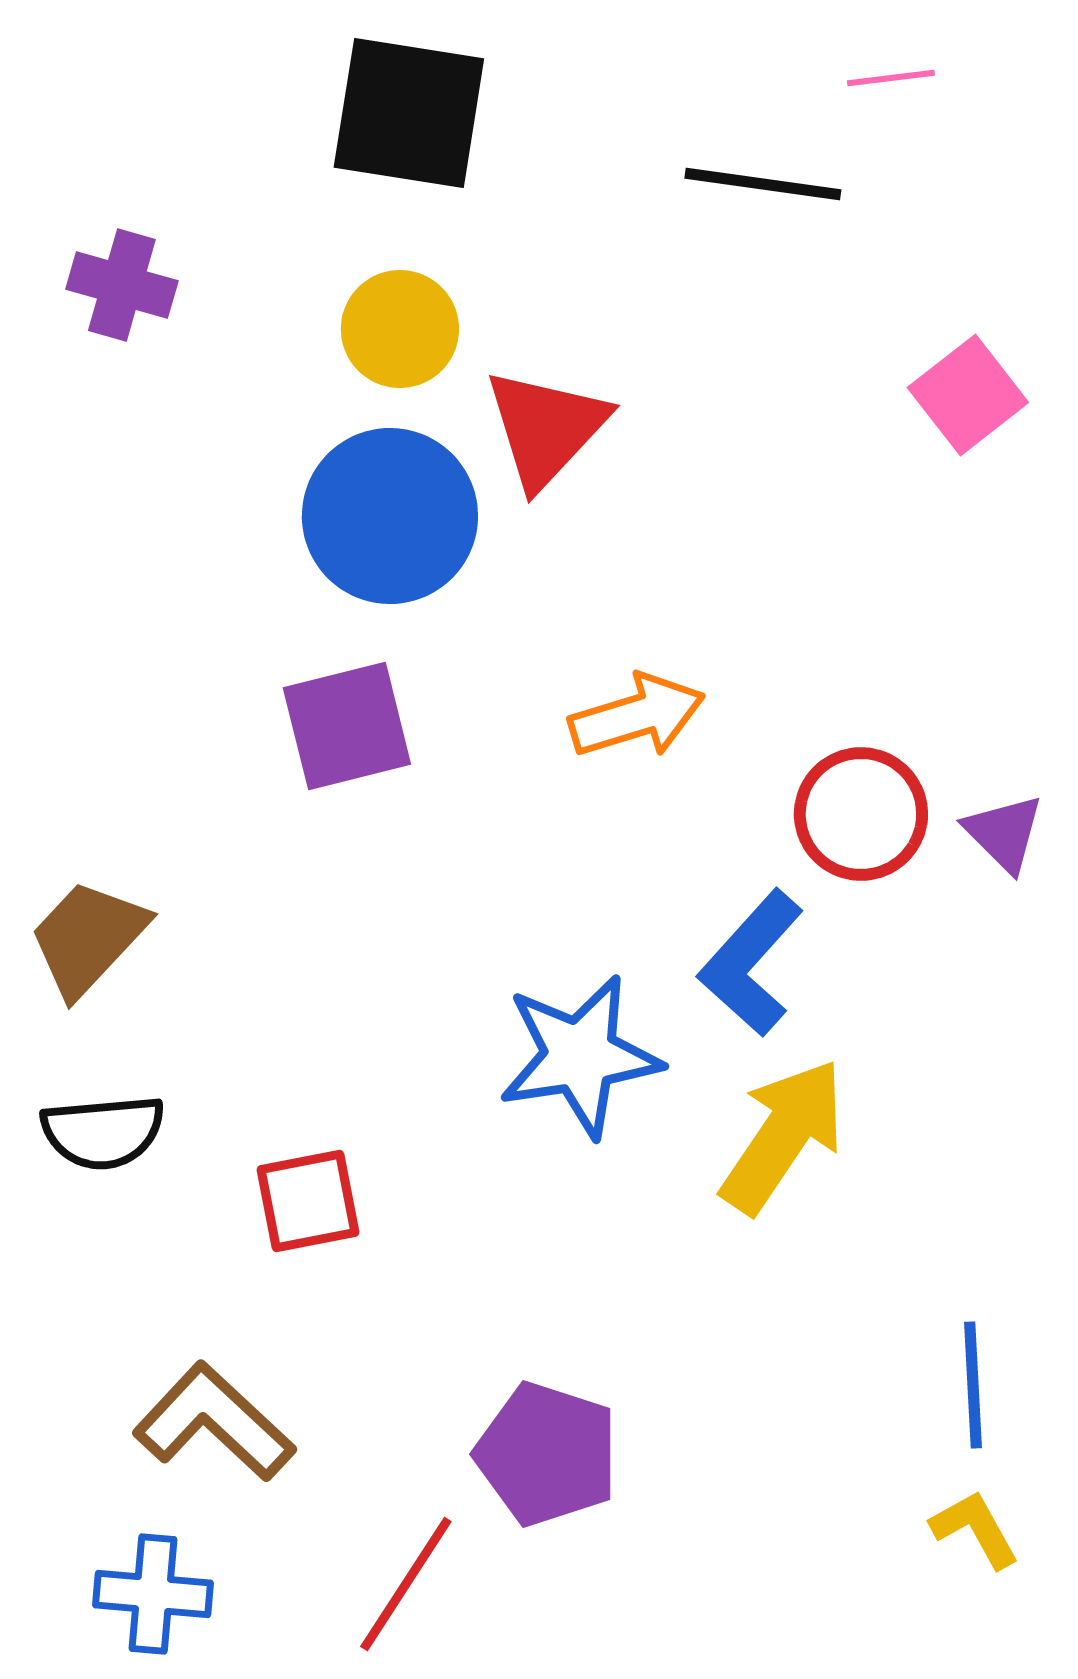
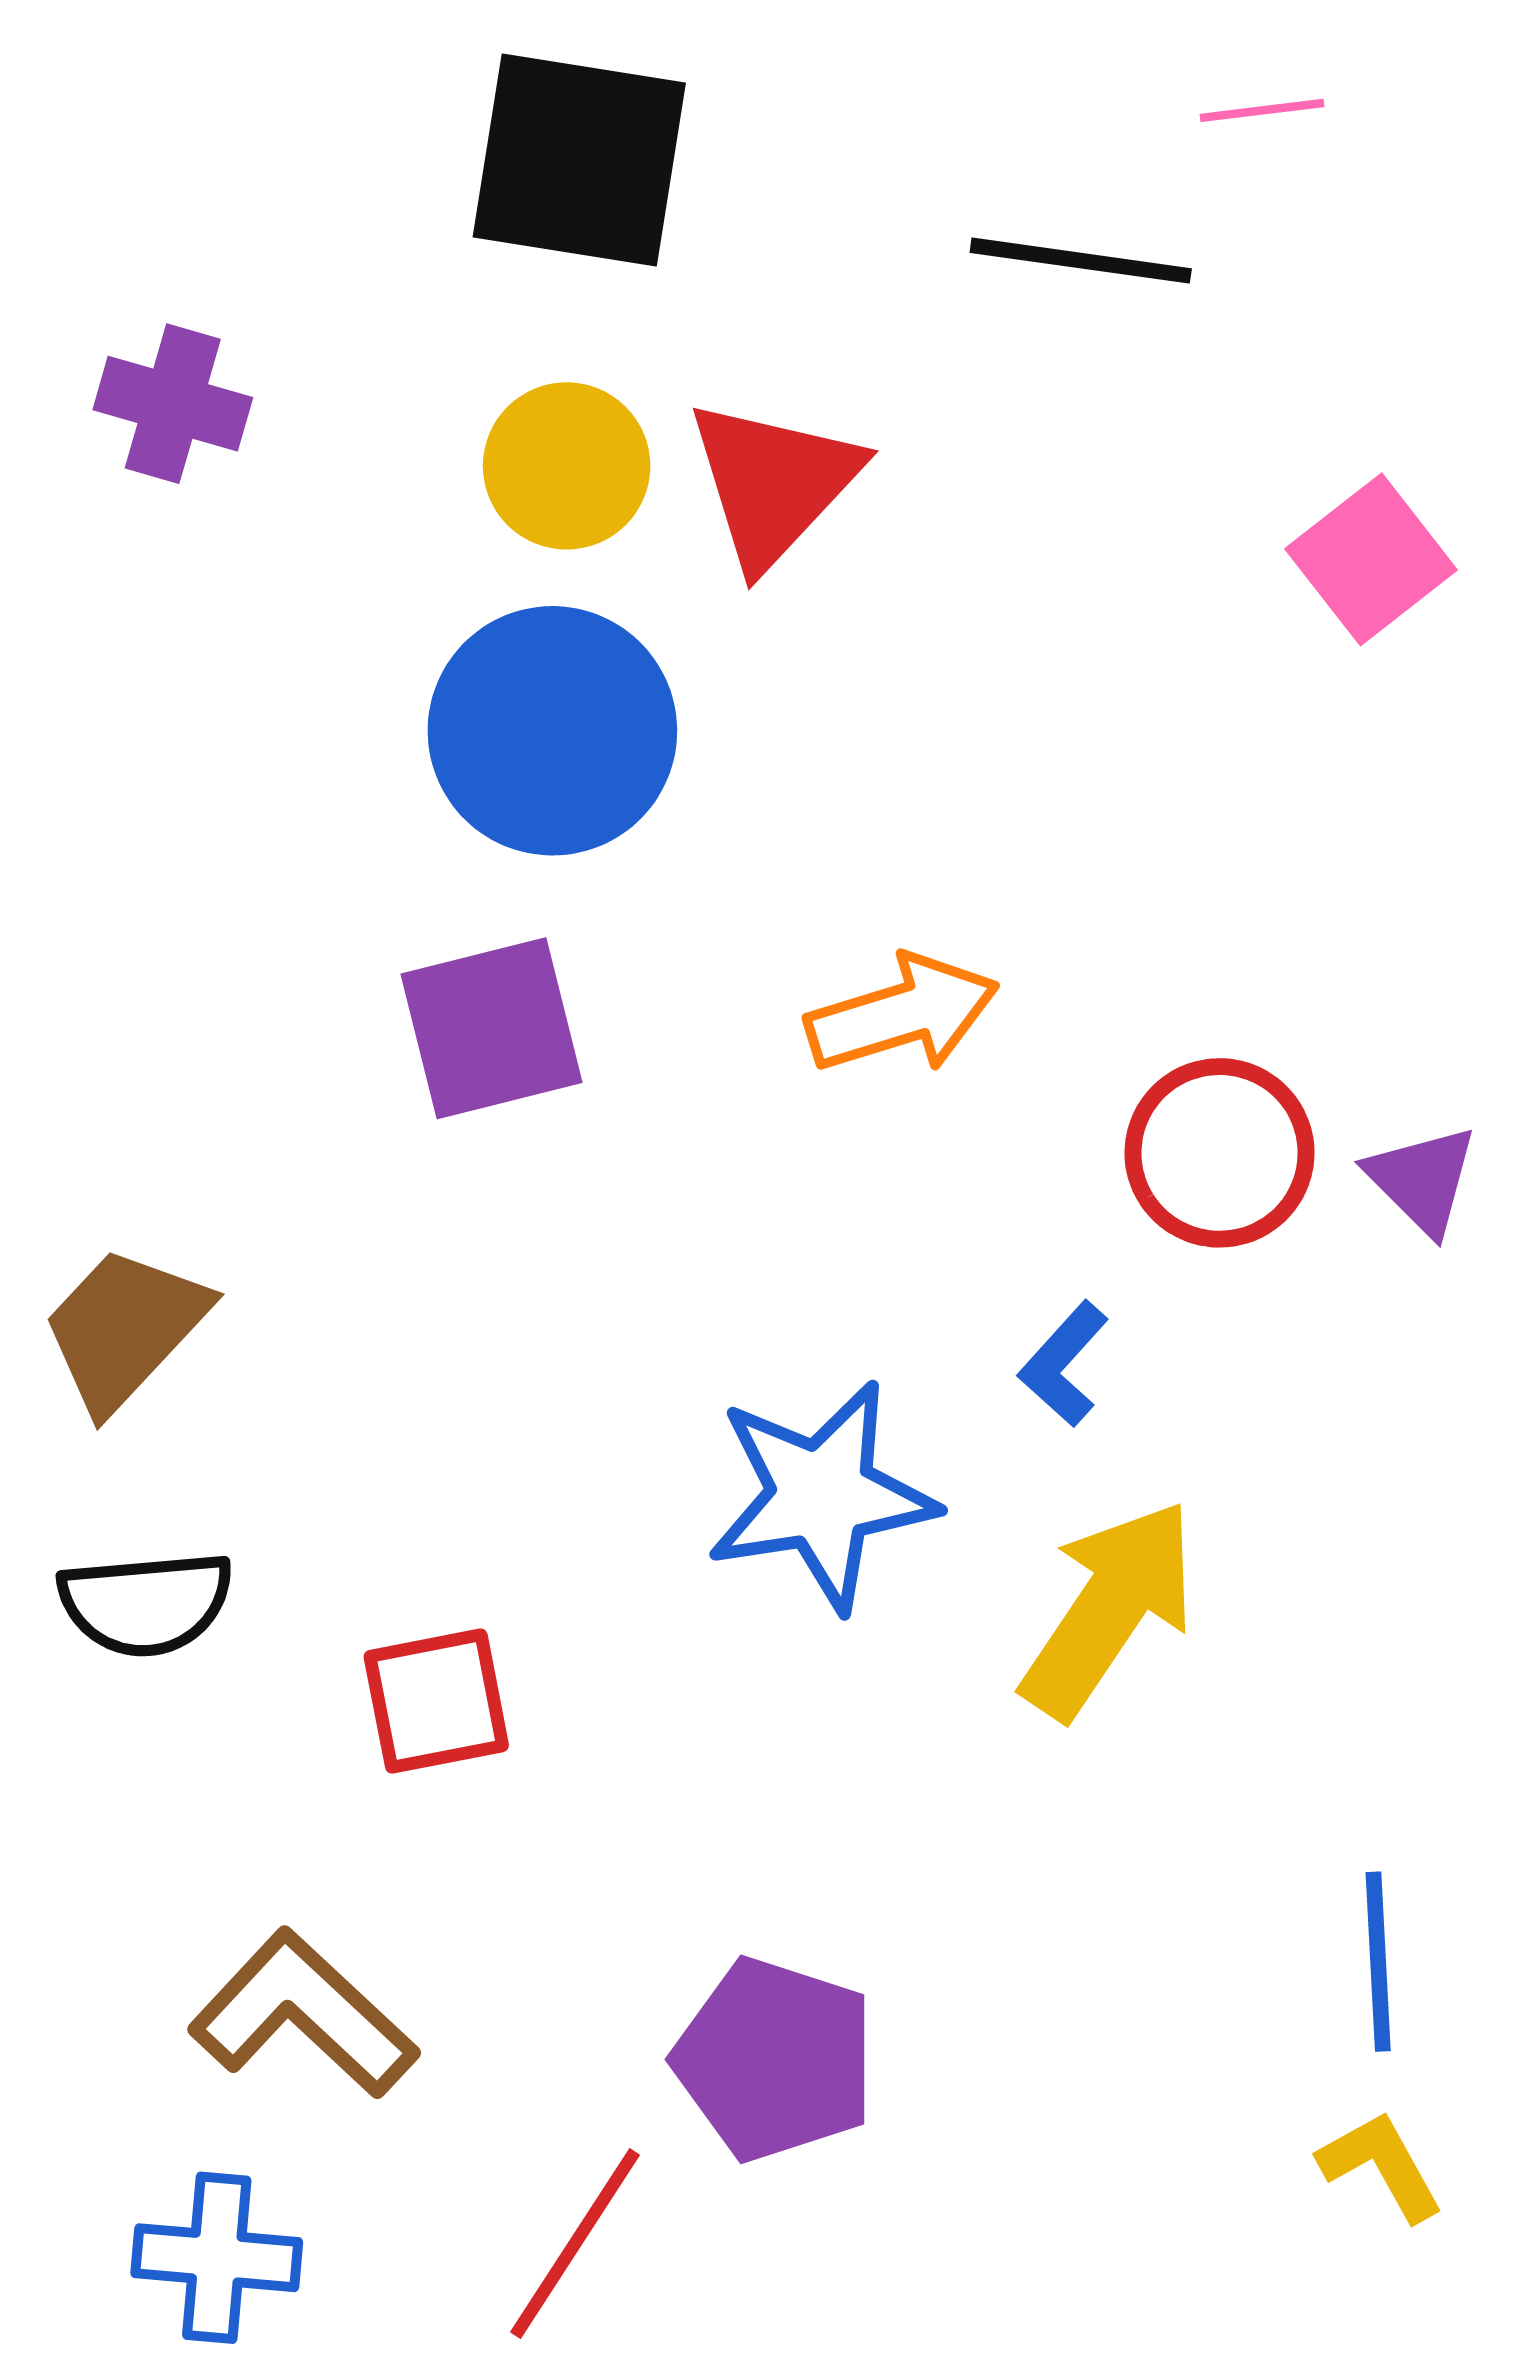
red triangle: (546, 428) -> (773, 483), moved
blue L-shape: (751, 963) -> (1064, 1364), size x0.6

